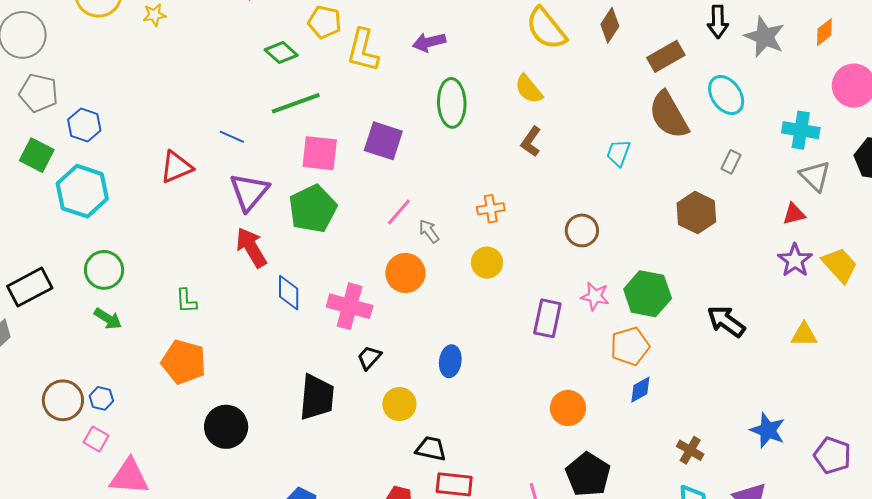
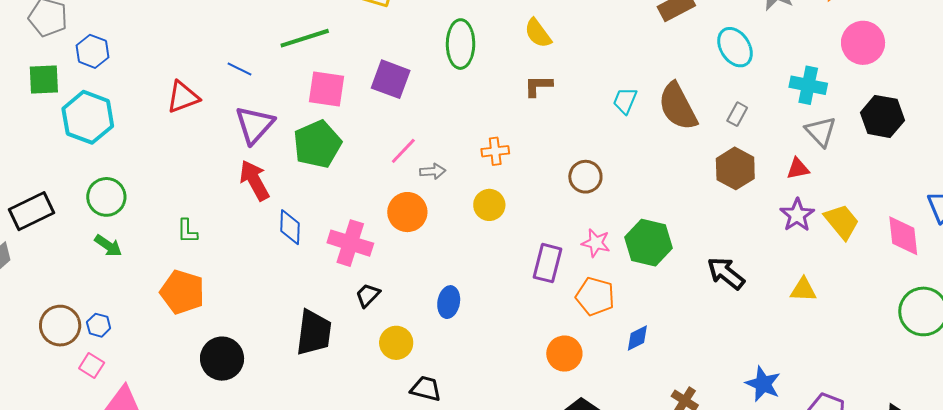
brown semicircle: (669, 115) -> (678, 106), moved
brown L-shape: (531, 142) -> (538, 86), turned 52
green square: (37, 155) -> (44, 80), turned -32
brown hexagon: (696, 213) -> (735, 168), moved
gray arrow: (429, 231) -> (433, 171), turned 120
orange pentagon: (630, 346) -> (595, 296), moved, turned 30

